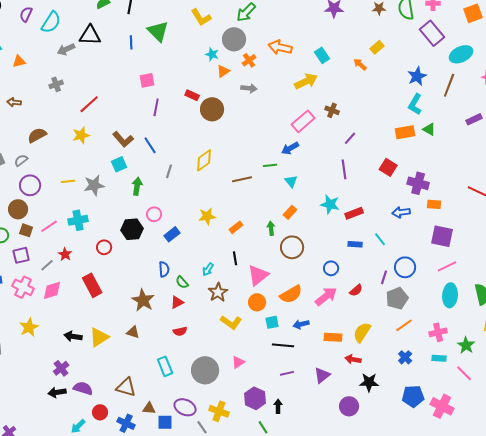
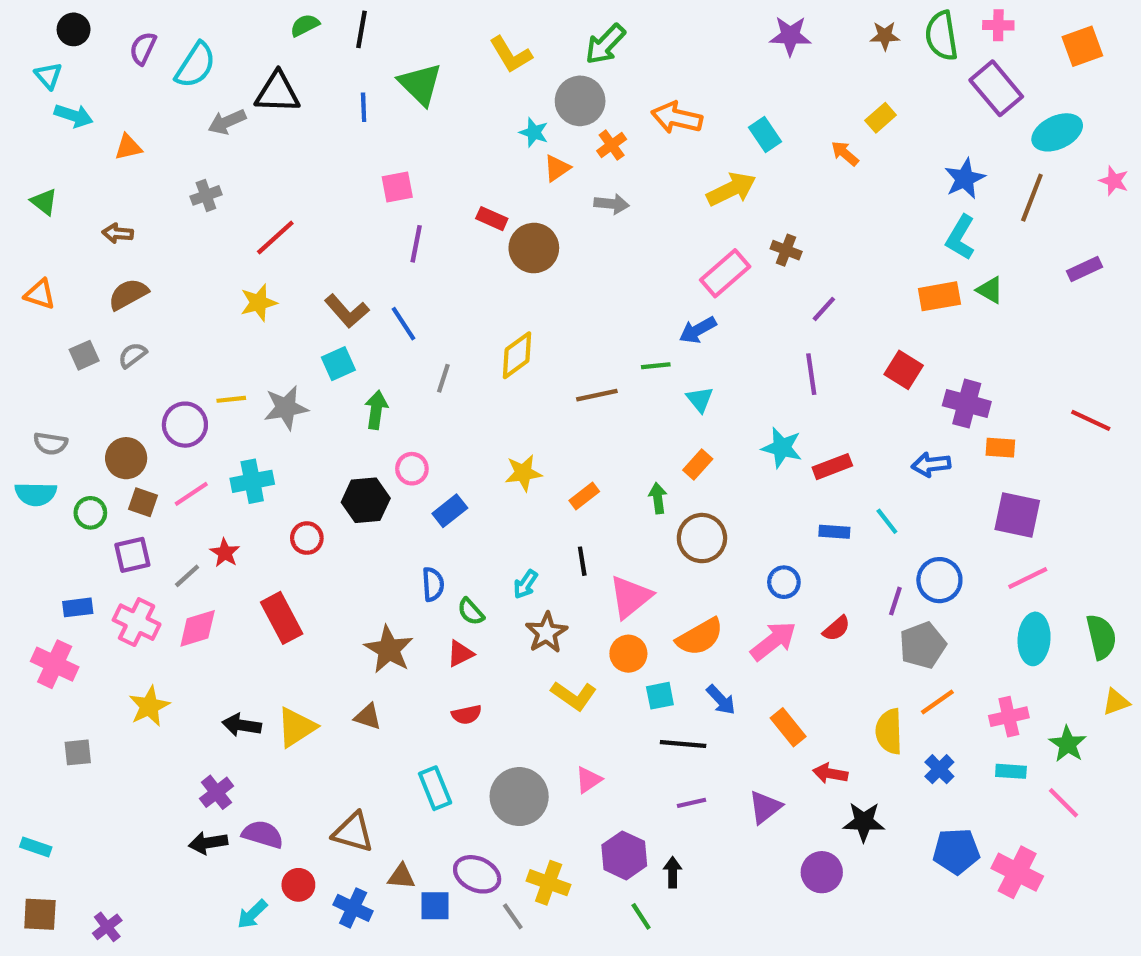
brown semicircle: (37, 135) -> (128, 294), moved
purple circle: (30, 185) -> (185, 425), moved
blue arrow: (301, 324) -> (721, 700), turned -119
yellow semicircle: (362, 332) -> (889, 731), moved, turned -35
orange rectangle: (333, 337) -> (788, 727), turned 48

